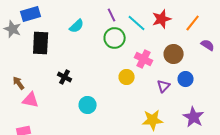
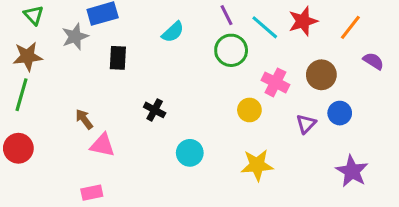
gray star: (13, 29) -> (75, 37), turned 30
black rectangle: (41, 43) -> (118, 58), size x0.7
yellow star: (153, 120) -> (257, 165), moved

